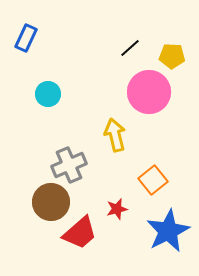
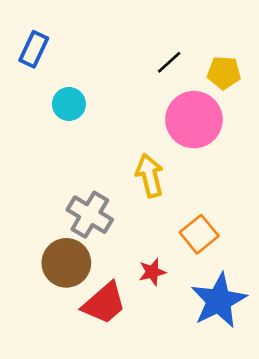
cyan circle: (48, 94) -> (69, 104), moved
gray cross: (69, 165) -> (90, 215), turned -36

